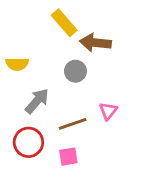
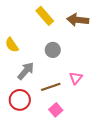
brown arrow: (95, 43) -> (78, 20), moved
yellow semicircle: (17, 64) -> (12, 45), turned 56
pink square: (68, 157) -> (56, 110), moved, turned -32

